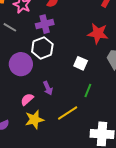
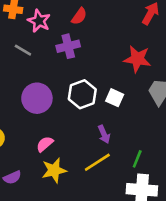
white hexagon: (42, 48) -> (82, 94), moved
purple arrow: (48, 88) -> (104, 134), moved
green line: (88, 91) -> (137, 159), moved

